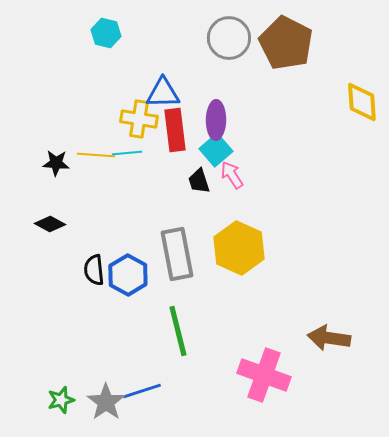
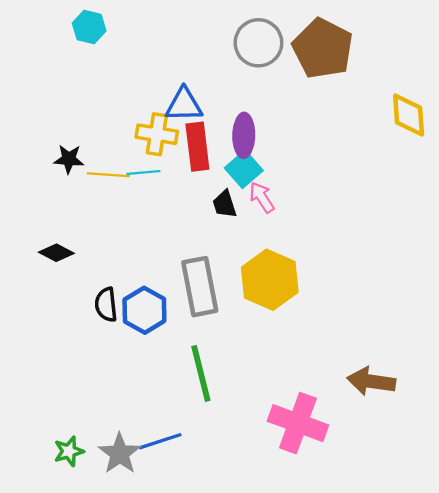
cyan hexagon: (106, 33) -> (89, 27), moved
black star: (56, 163) -> (69, 159), moved

